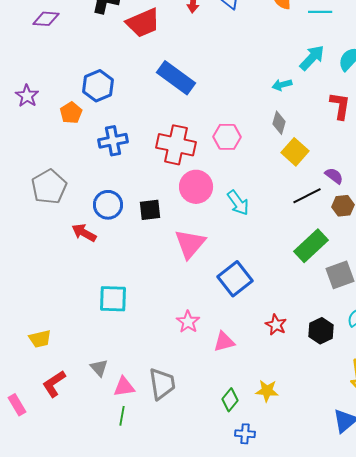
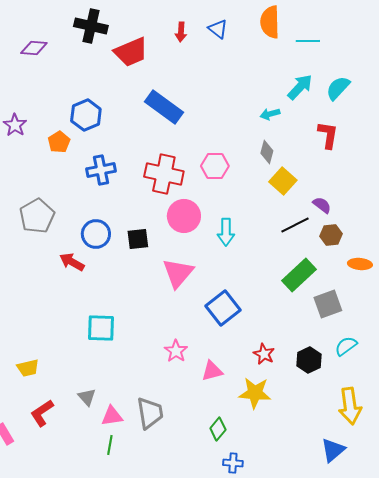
cyan arrow: (238, 203) -> (226, 232), turned 36
yellow star: (267, 391) -> (255, 393), moved, size x1.4

